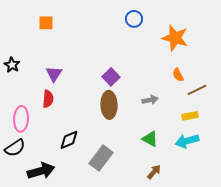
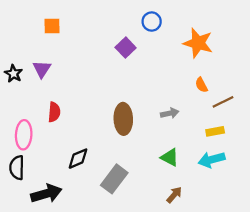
purple triangle: (54, 74) -> (42, 69), moved
purple square: (111, 77) -> (126, 48), moved
black semicircle: (15, 148) -> (17, 168), turned 125

